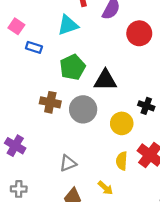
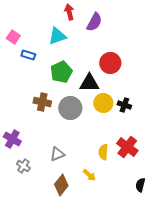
red circle: (139, 33) -> (110, 63), moved
yellow circle: (122, 123) -> (103, 103), moved
gray cross: (19, 189) -> (23, 166), moved, turned 32

